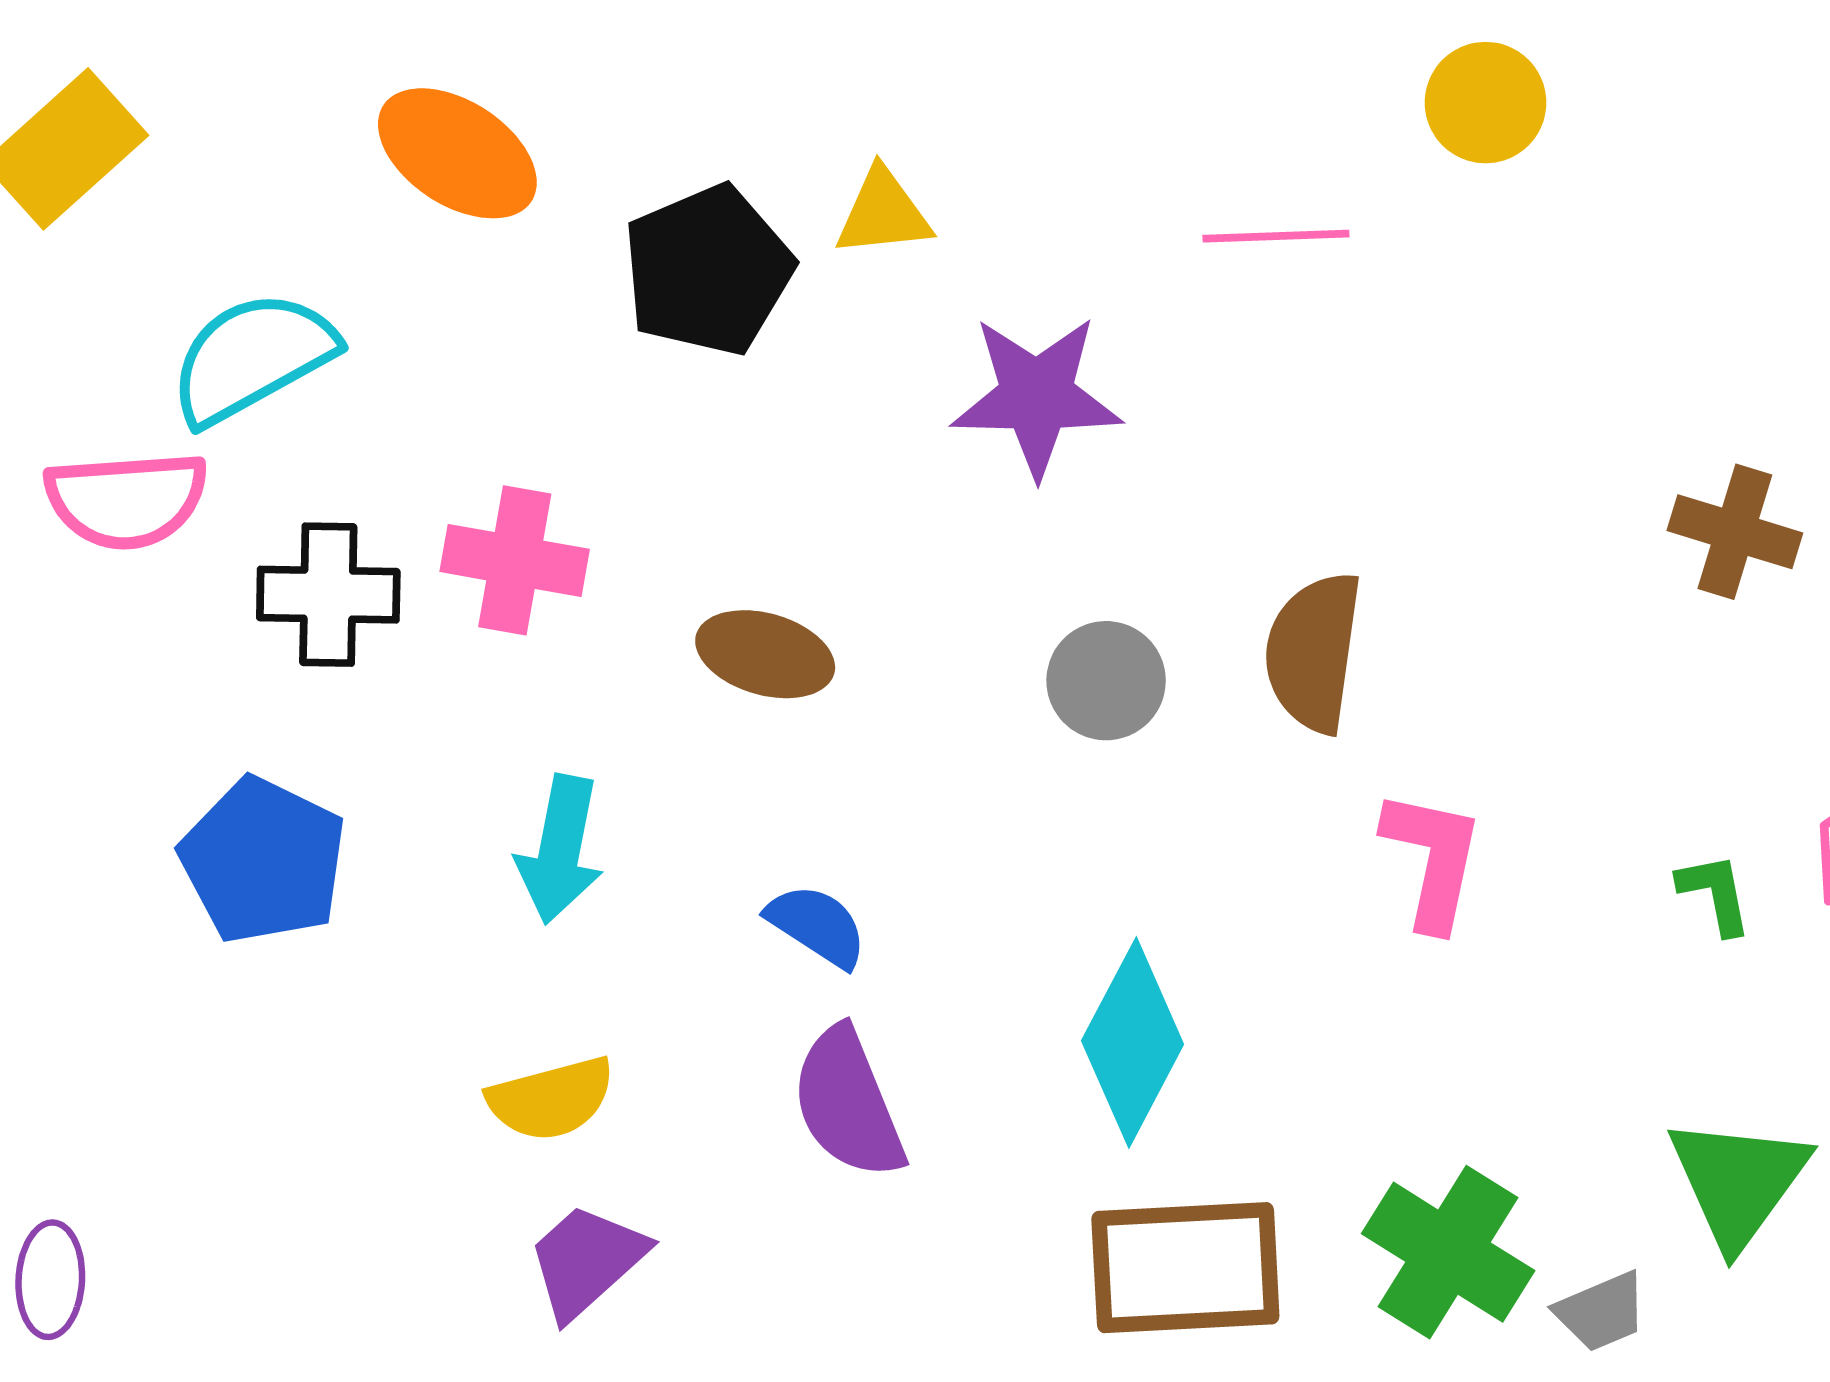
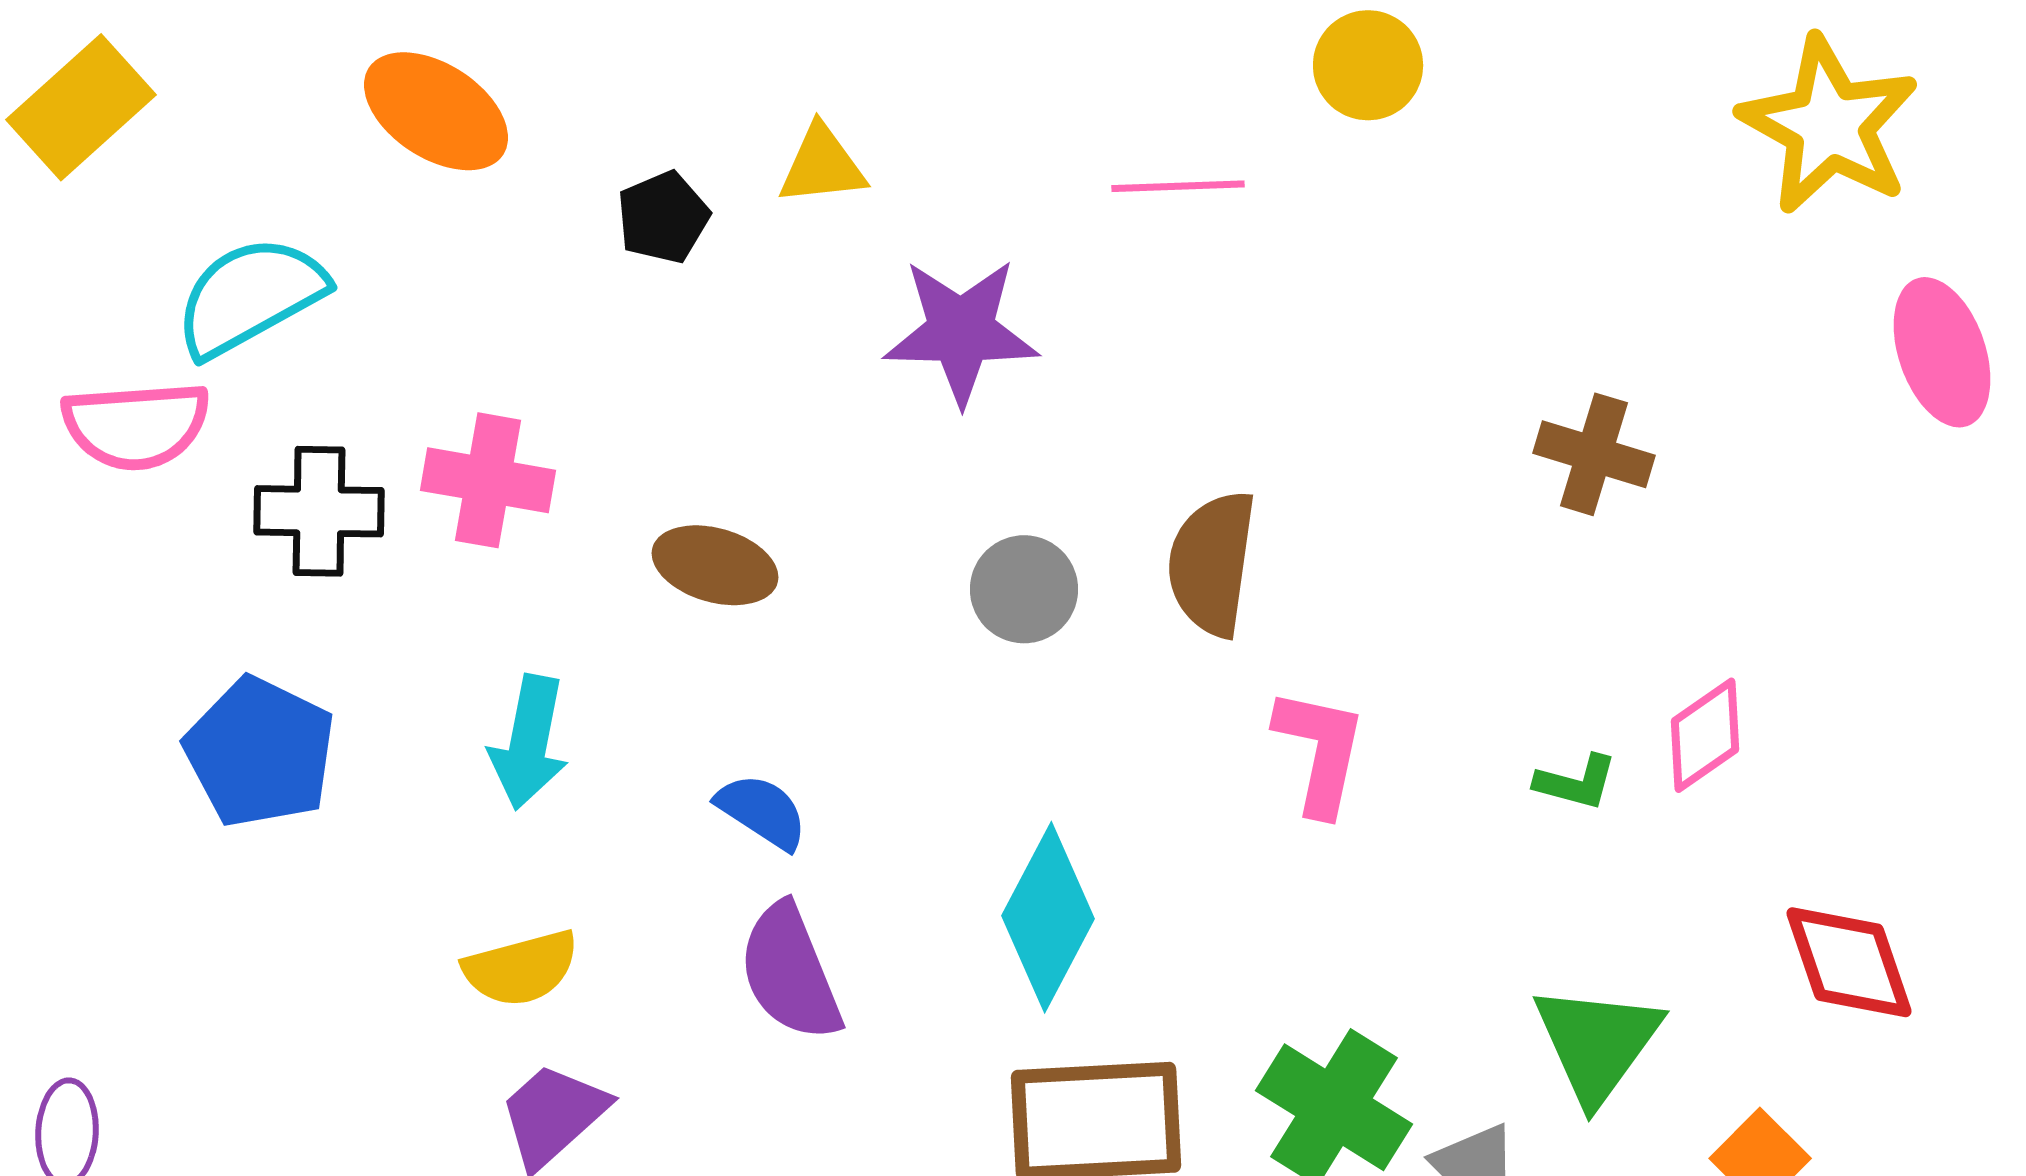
black pentagon: (708, 270) -> (663, 217), size x0.6
green L-shape: (1715, 894) -> (1576, 782), turned 116

